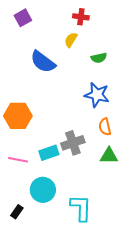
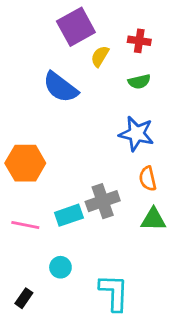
red cross: (81, 17) -> (139, 41), moved
purple square: (23, 18) -> (76, 27), moved, size x1.5
cyan circle: (43, 190) -> (60, 267), size x0.6

